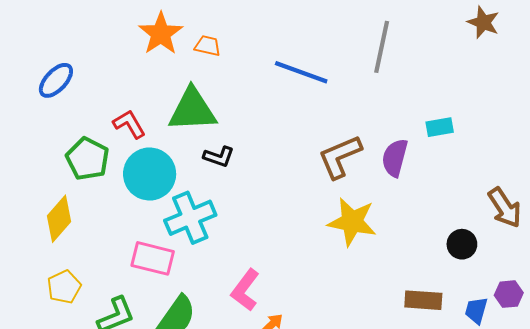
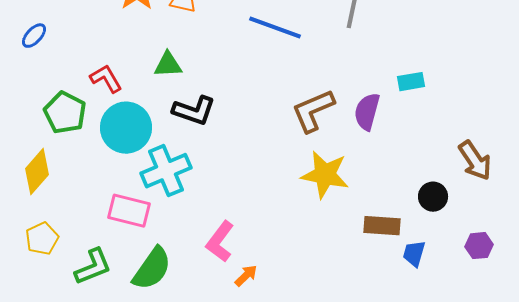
blue ellipse: (56, 80) -> (34, 36), size x0.7
green triangle: (192, 110) -> (168, 65), size x0.6
black L-shape: (219, 157) -> (194, 111), size x1.4
brown rectangle: (423, 300) -> (382, 226), moved
blue trapezoid: (476, 310) -> (414, 254), moved

